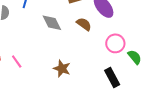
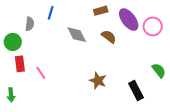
pink circle: (115, 43) -> (153, 26), moved
brown star: (62, 69) -> (98, 81), moved

